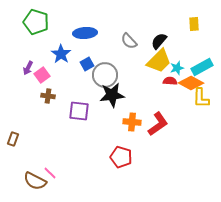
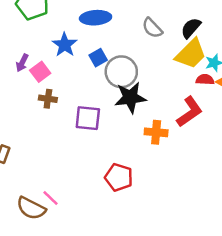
red L-shape: (158, 124) -> (190, 112), moved
red pentagon: (121, 157) -> (119, 177), moved

